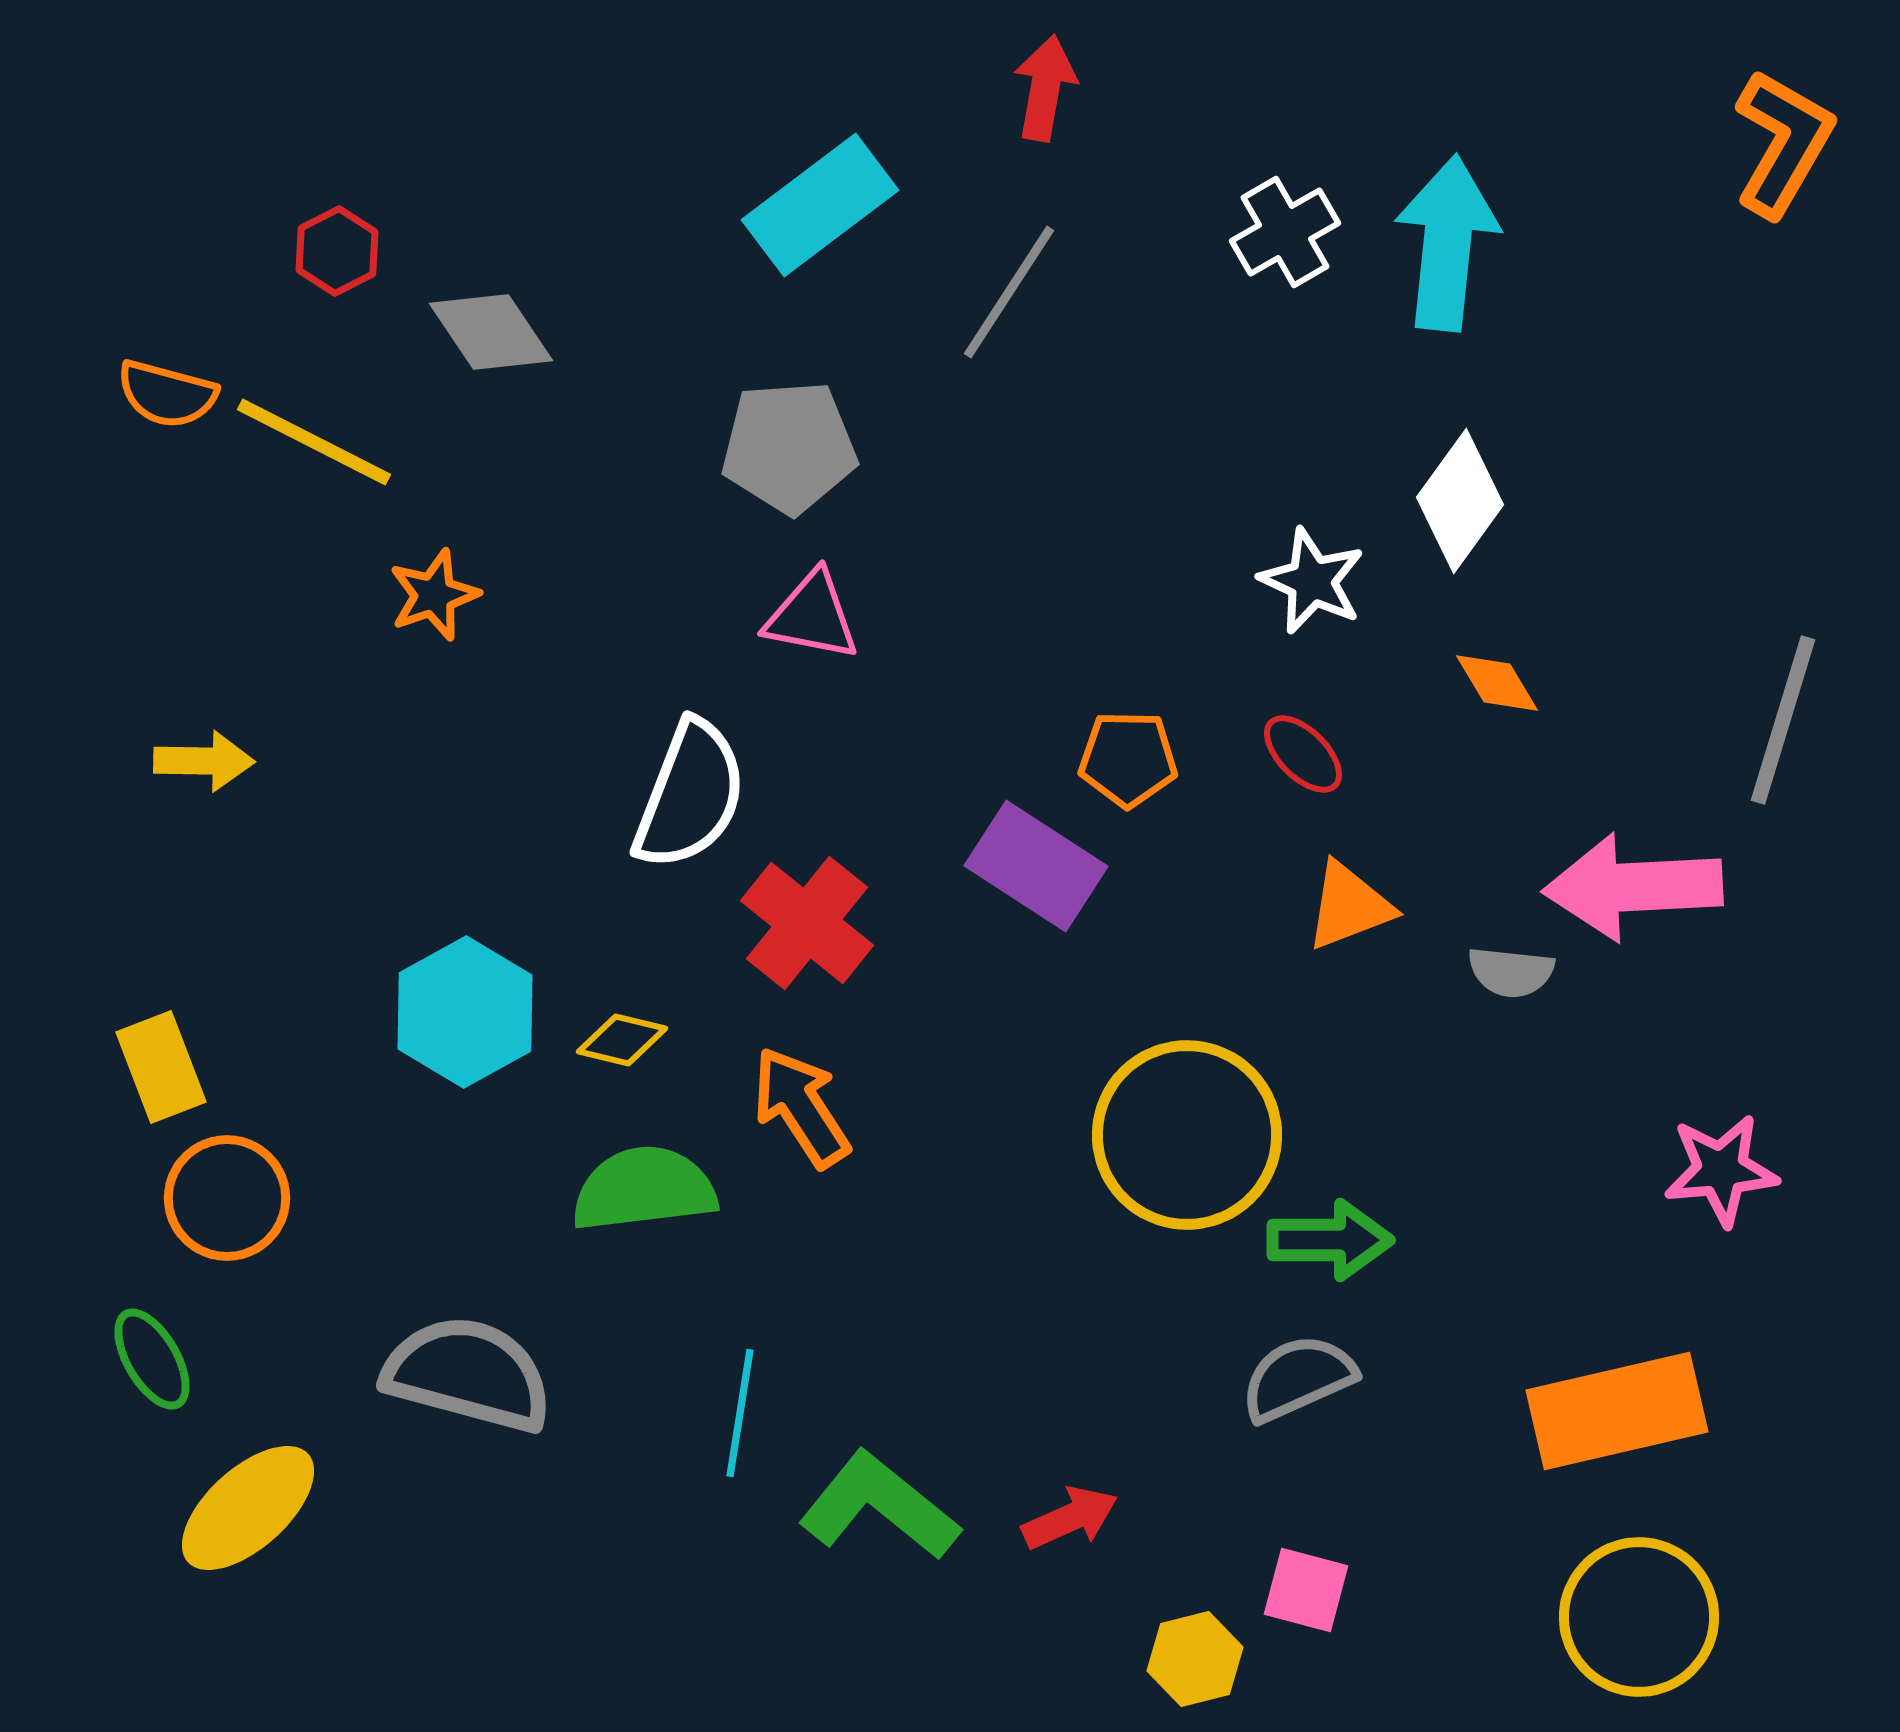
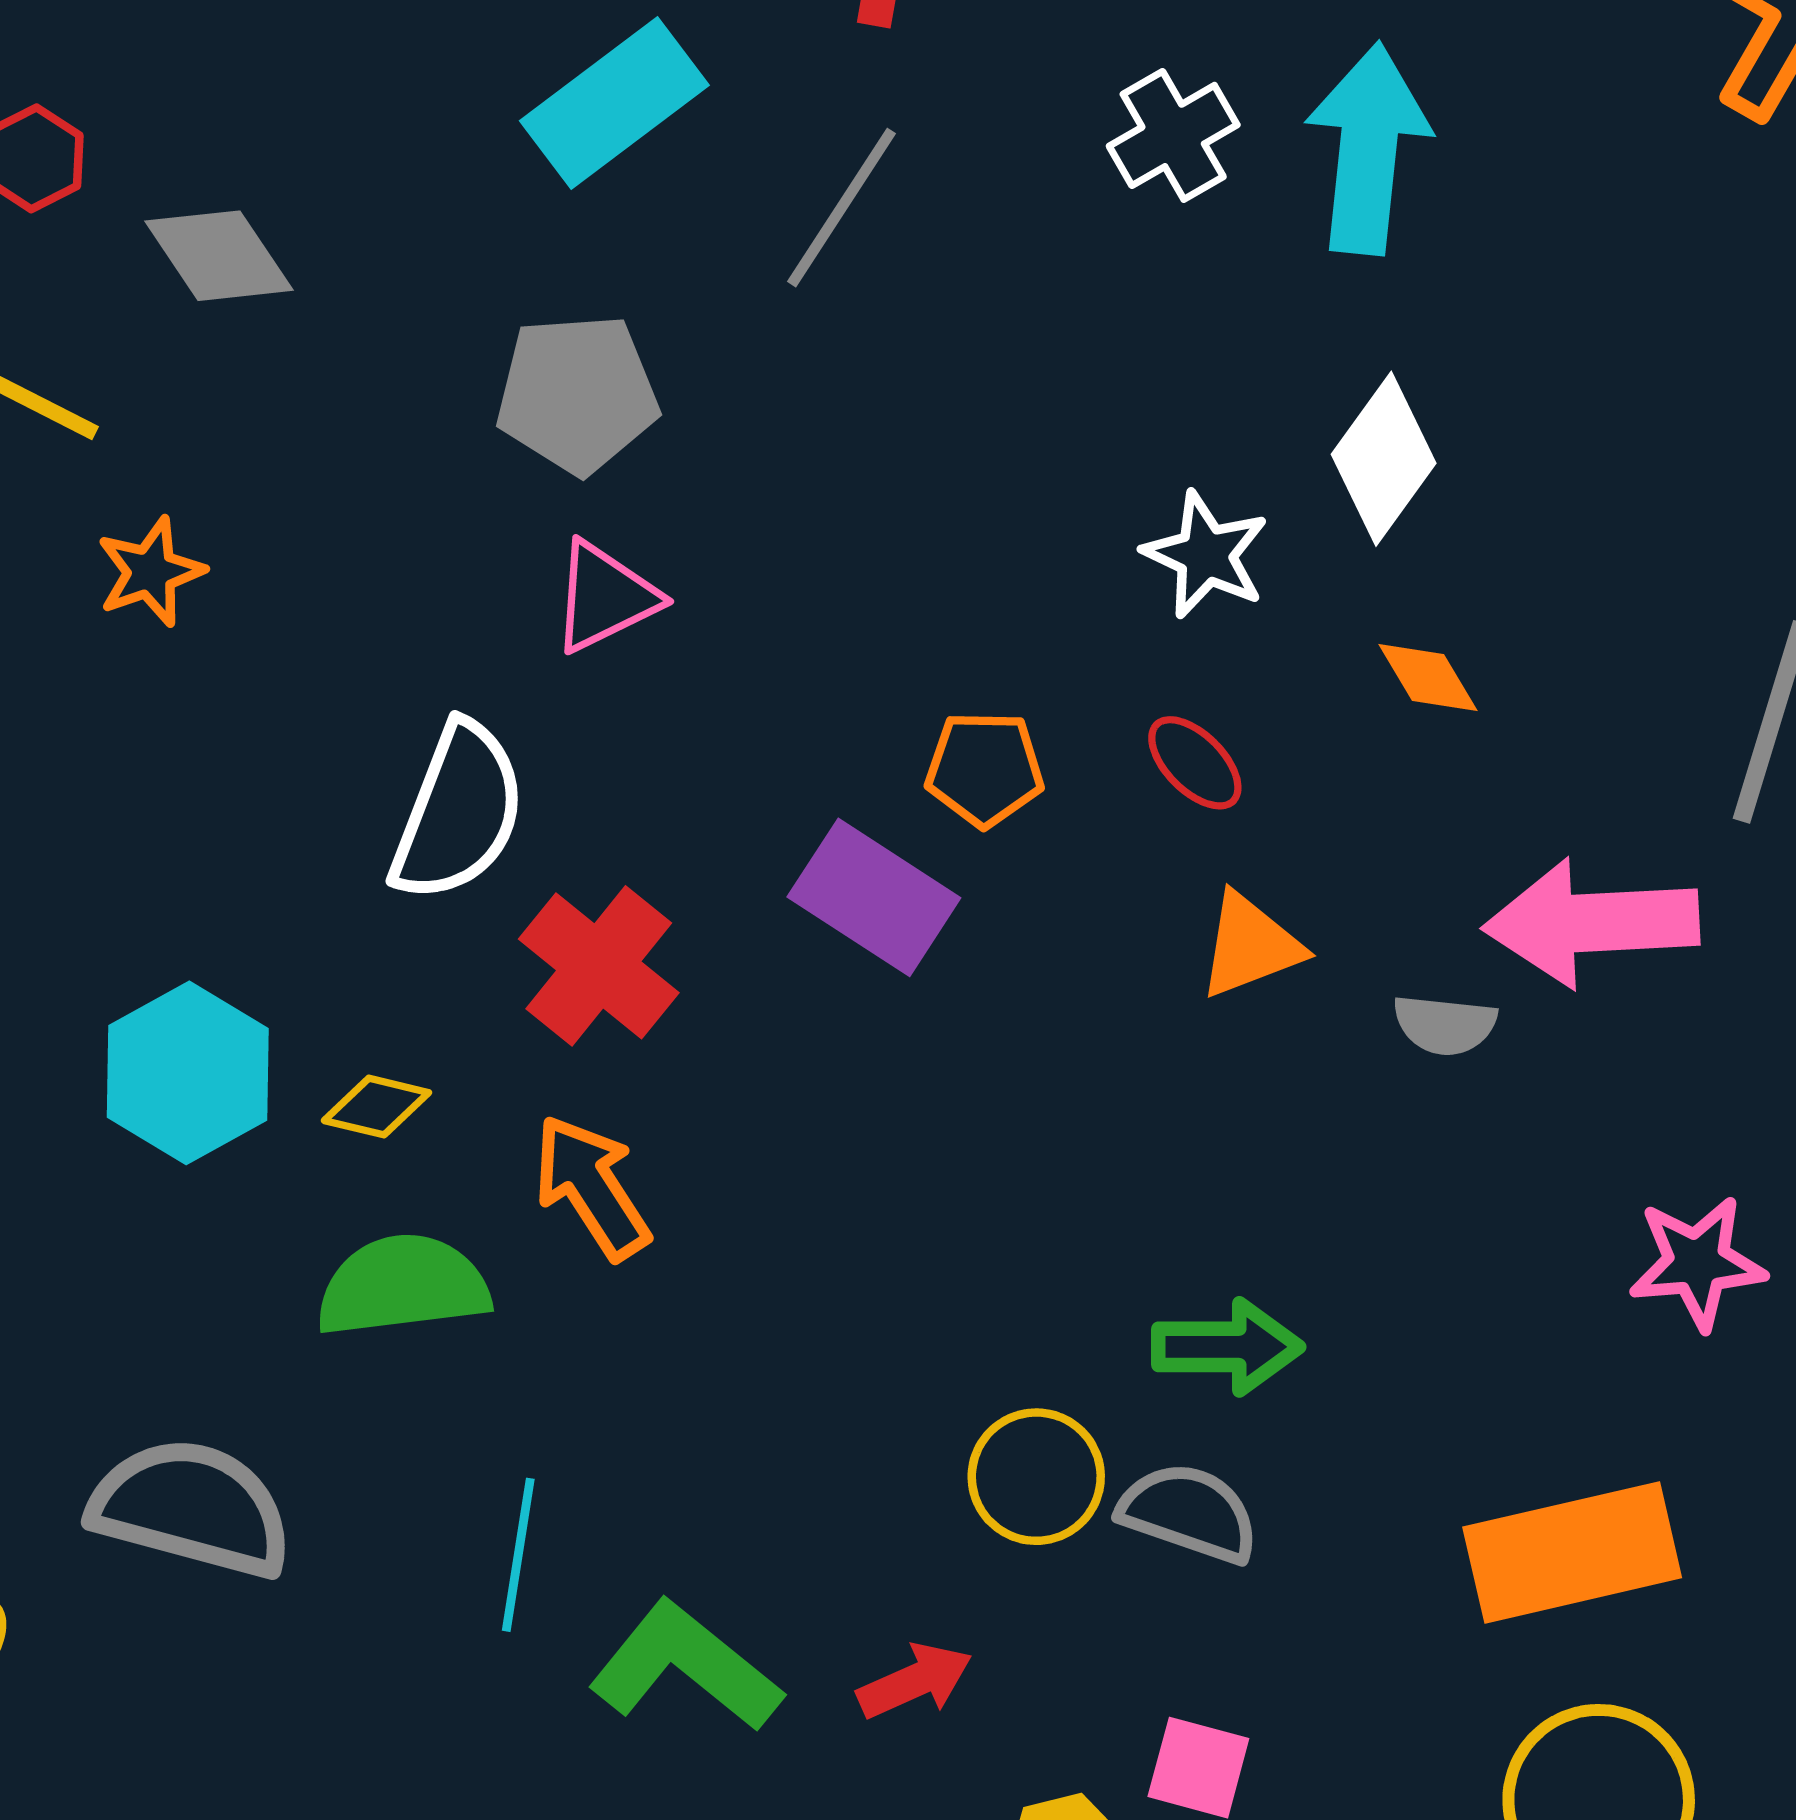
pink triangle: (812, 616) -> (605, 597), turned -37
yellow circle: (1187, 1135) -> (1036, 1477), moved, size x0.6
gray semicircle: (1298, 1378) -> (1189, 1513), turned 43

